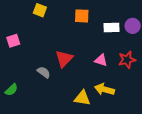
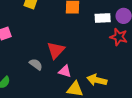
pink triangle: (101, 60) -> (65, 71), moved
red star: (127, 60) -> (119, 37), moved, turned 30

